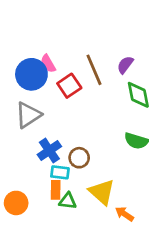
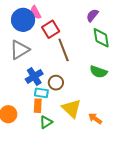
brown line: (94, 70) -> (64, 50), moved
green triangle: (68, 201) -> (46, 122), moved, turned -40
orange arrow: (124, 214) -> (95, 119), moved

